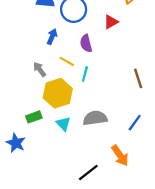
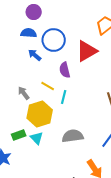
red triangle: (111, 22) -> (87, 51), size x1.6
blue arrow: (52, 37) -> (35, 55), moved, turned -72
cyan triangle: (63, 124) -> (37, 138), moved

